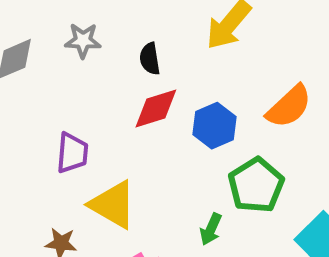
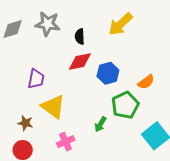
gray star: (83, 40) -> (48, 24), size x1.4
orange semicircle: (289, 107) -> (146, 82), moved, size x0.7

